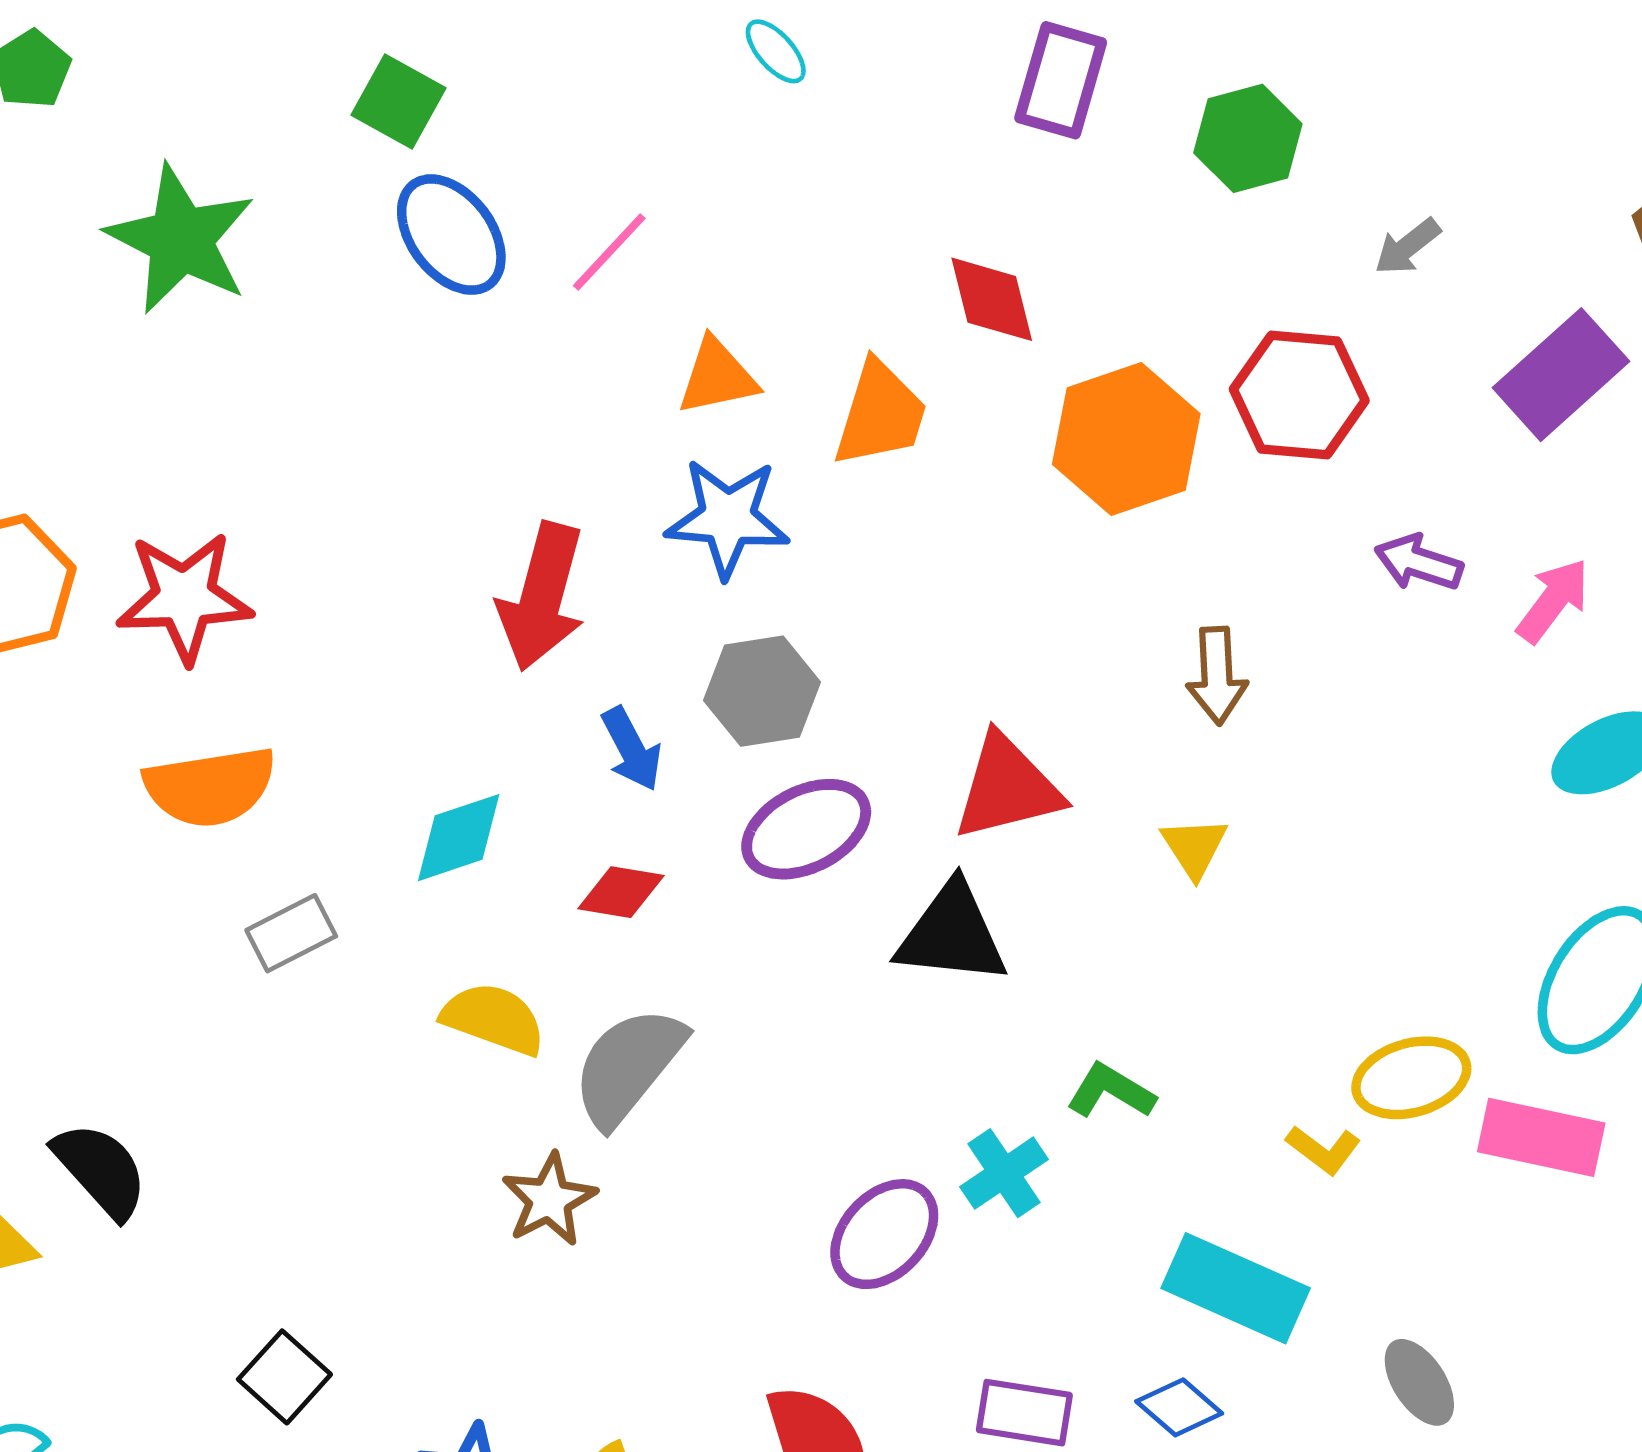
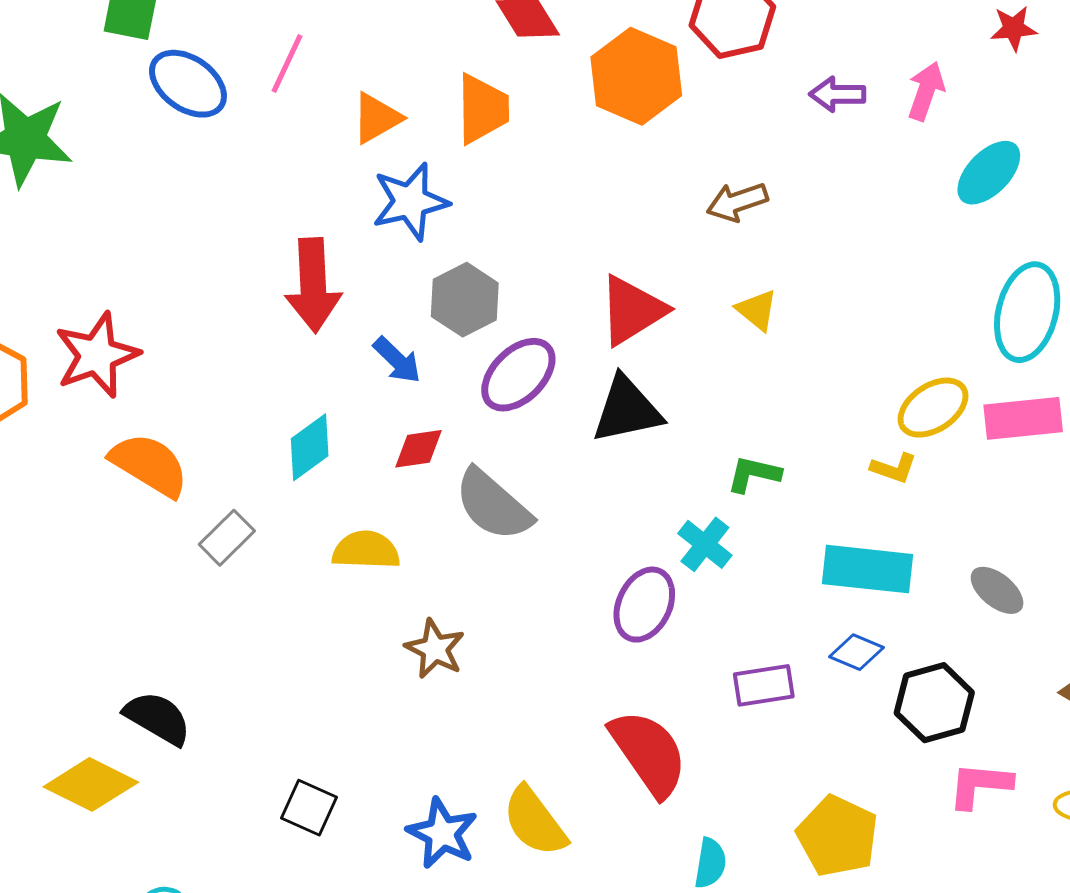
brown arrow: (1217, 676) -> (737, 202), turned 92
orange semicircle: (210, 787) -> (149, 465), turned -122
gray semicircle: (628, 1066) -> (493, 505), moved, turned -70

